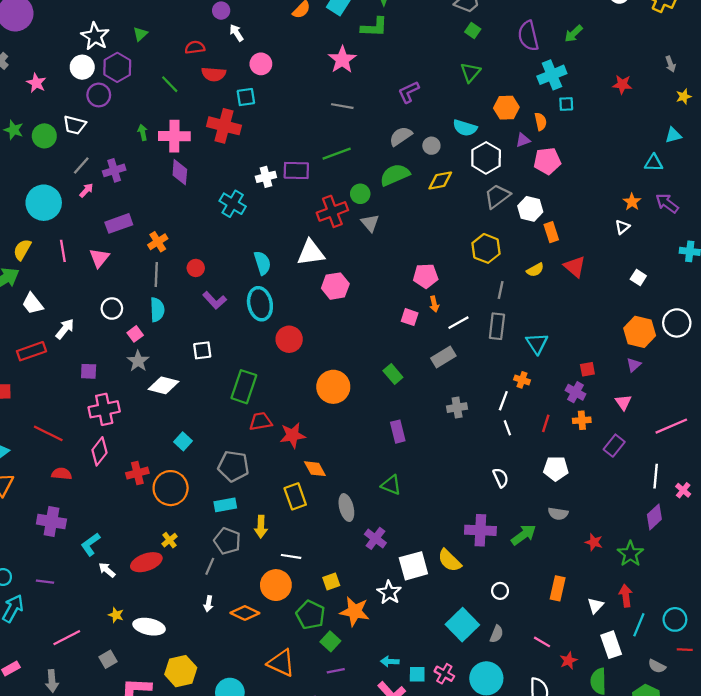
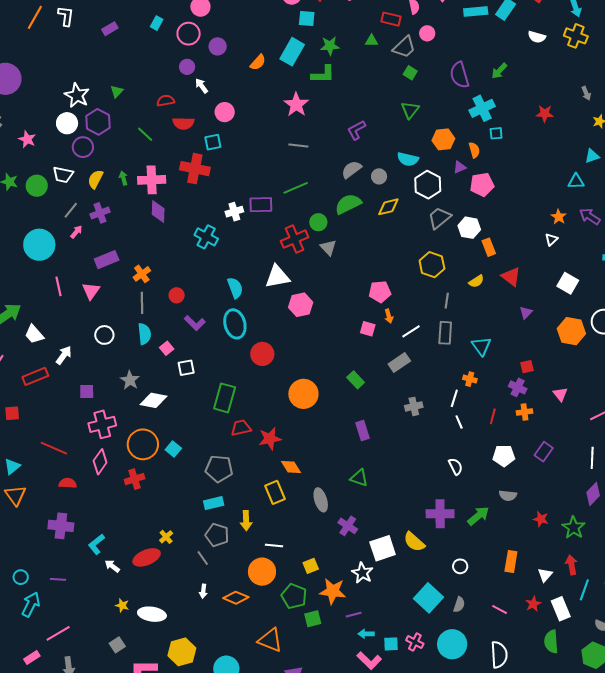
yellow semicircle: (22, 250) -> (95, 179), moved
white square: (638, 278) -> (568, 283), size x1.5
pink square: (135, 334) -> (167, 348), moved
purple triangle: (634, 365) -> (526, 313), moved
purple rectangle: (614, 446) -> (544, 452), moved
orange circle: (171, 488) -> (143, 444), moved
gray line: (210, 566) -> (203, 558), turned -56
pink line: (67, 638) -> (58, 633), moved
green square: (330, 641) -> (313, 619), turned 36
red star: (568, 660) -> (533, 604), moved
purple line: (336, 671) -> (354, 615), moved

